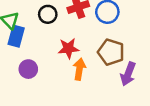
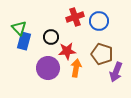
black circle: (48, 14) -> (51, 37), moved
purple circle: (28, 69) -> (48, 68), moved, size x1.5

